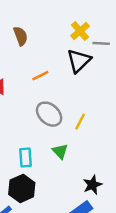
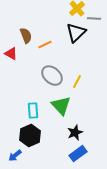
brown semicircle: (21, 36) -> (26, 36), moved
green triangle: (60, 151) -> (61, 106), size x1.5
black star: (92, 185) -> (75, 133), moved

